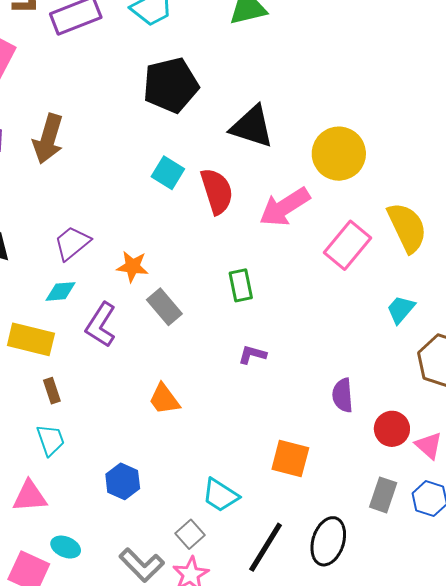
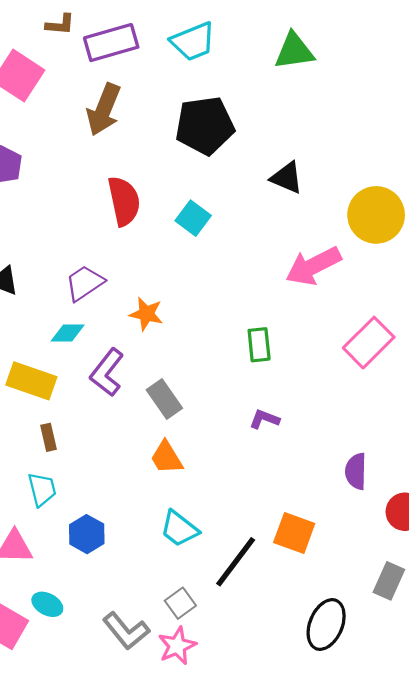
black triangle: (252, 127) -> (287, 178), size x0.7
brown arrow: (48, 139) -> (104, 110), moved
red semicircle: (217, 191) -> (124, 201), moved
pink rectangle: (347, 245) -> (369, 343), moved
gray rectangle: (164, 307) -> (164, 399), moved
blue hexagon: (123, 481) -> (87, 534), moved
cyan trapezoid: (220, 495) -> (179, 529), moved
black line: (266, 547) -> (236, 562), moved

